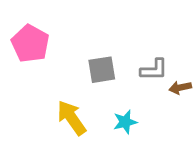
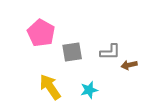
pink pentagon: (30, 44) -> (41, 33), moved

